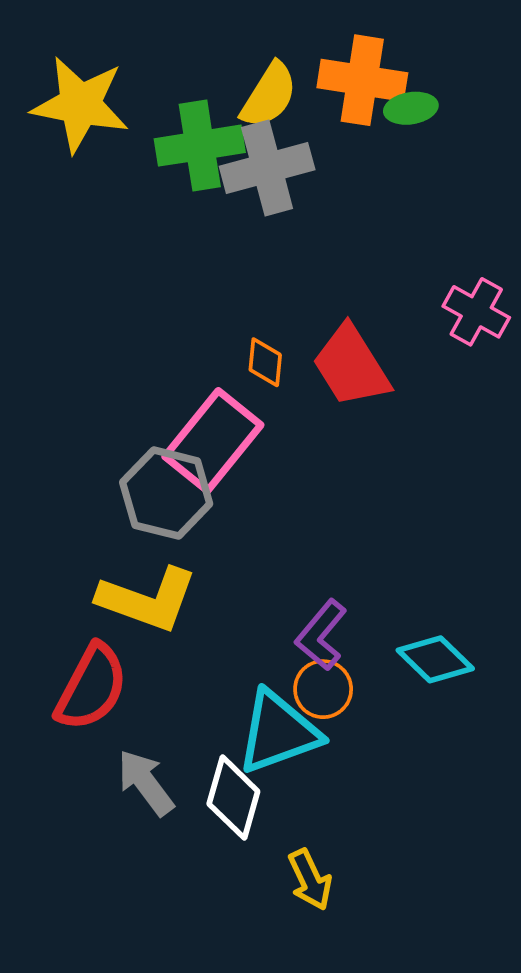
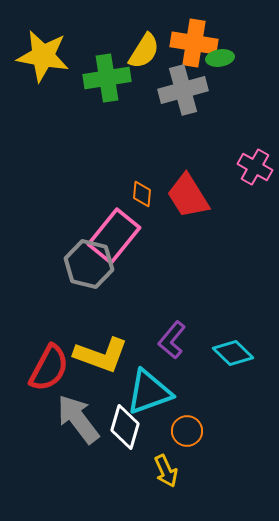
gray cross: (267, 168) -> (183, 90), moved
yellow L-shape: (147, 600) -> (101, 355), moved
orange circle: (323, 689) -> (187, 431), moved
gray arrow: (146, 783) -> (78, 419), size x1.4

